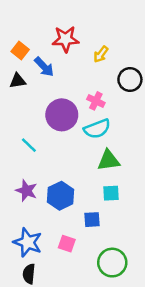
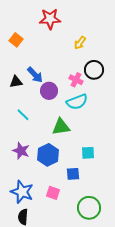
red star: (66, 39) -> (50, 19), moved
blue arrow: (44, 67) -> (35, 75), moved
black circle: (130, 80) -> (94, 70), moved
black triangle: (18, 81) -> (16, 82), moved
purple circle: (62, 115) -> (49, 91), size x0.7
green triangle: (108, 160) -> (61, 127), moved

